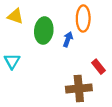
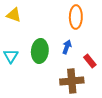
green ellipse: (44, 31) -> (40, 51), moved
blue arrow: (68, 39) -> (67, 47), moved

